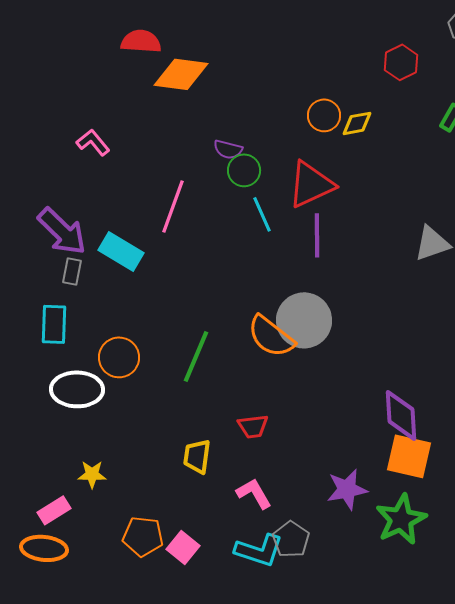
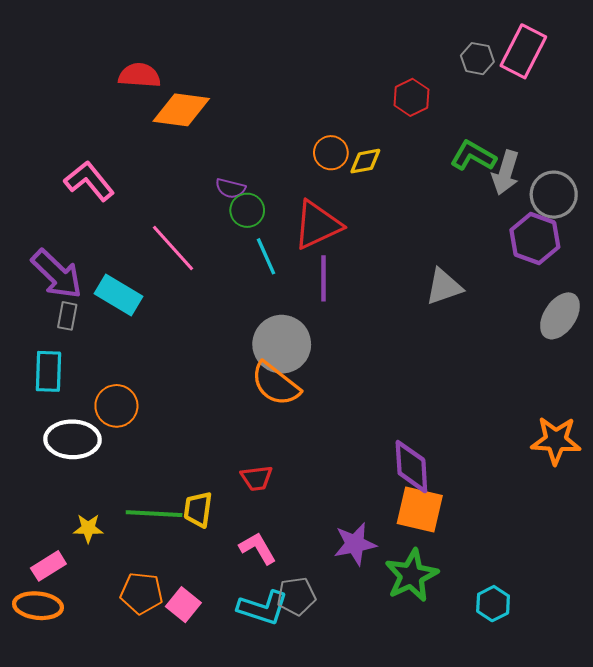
pink L-shape: (93, 142) -> (89, 181), size x1.4
pink line: (173, 206) -> (173, 248), turned -62
gray circle: (304, 320) -> (282, 344), moved
green line: (196, 356) -> (154, 514), moved, turned 70
gray pentagon: (291, 539) -> (296, 596), turned 30

